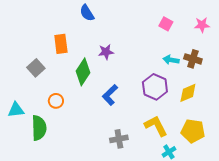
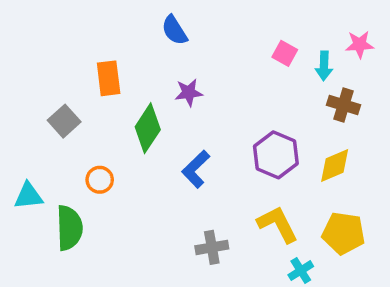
blue semicircle: (87, 13) -> (174, 30), moved
pink square: (166, 24) -> (285, 53), moved
cyan arrow: (171, 60) -> (324, 66), moved, turned -98

